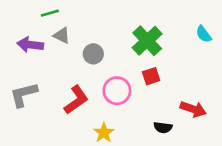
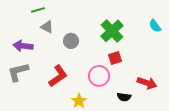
purple arrow: (30, 45) -> (23, 46), moved
pink circle: (117, 91) -> (99, 76), moved

